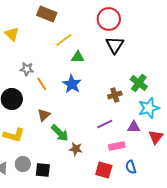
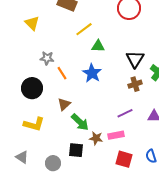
black triangle: (115, 45) -> (135, 59), moved
pink rectangle: (117, 146) -> (116, 135), moved
gray circle: (23, 164) -> (53, 163), moved
black square: (43, 170) -> (76, 150), moved

